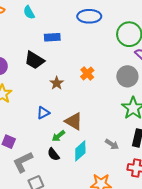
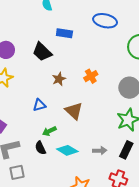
brown triangle: (74, 121) -> (74, 111), moved
gray arrow: (112, 144) -> (100, 151), turned -48
cyan diamond: (80, 151) -> (67, 150), turned 60

